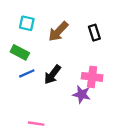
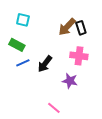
brown arrow: (58, 31) -> (67, 27), moved
pink cross: (92, 77) -> (79, 56), moved
pink line: (36, 124) -> (54, 108), moved, turned 32

